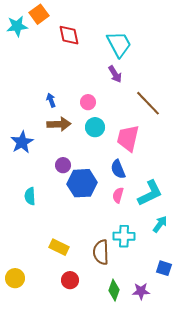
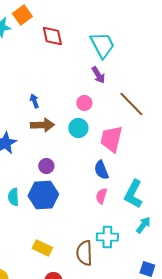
pink circle: (88, 102) -> (84, 103), moved
blue hexagon: (82, 183) -> (43, 195), moved
cyan L-shape: (150, 193) -> (133, 194), turned 144

